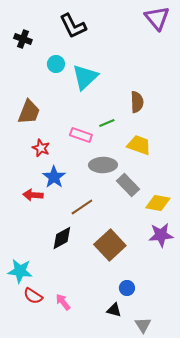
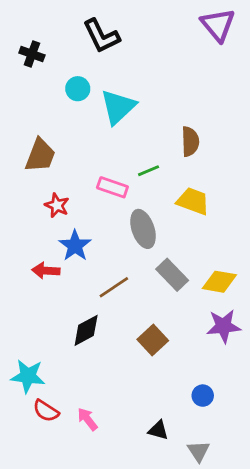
gray ellipse: (103, 165) -> (143, 229), turned 72
gray rectangle: (128, 185) -> (172, 275), moved
brown square: (110, 245) -> (153, 340), size x0.7
blue circle: (127, 288) -> (203, 396), moved

